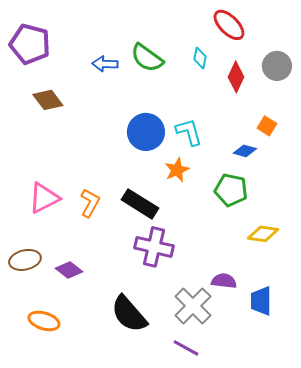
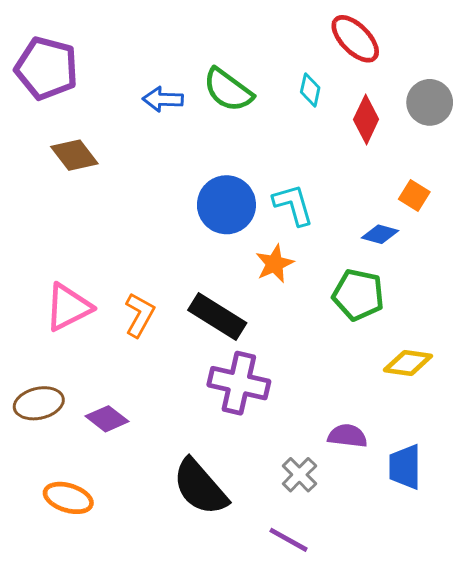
gray cross: (193, 306) -> (299, 475), size x0.6

